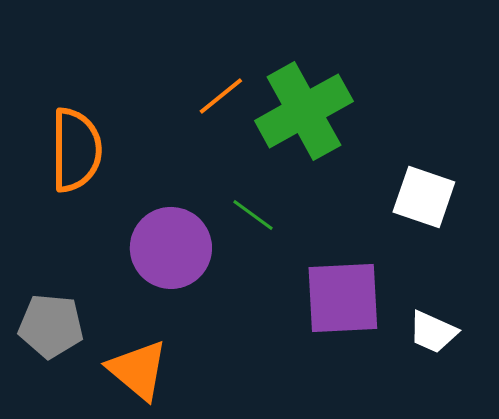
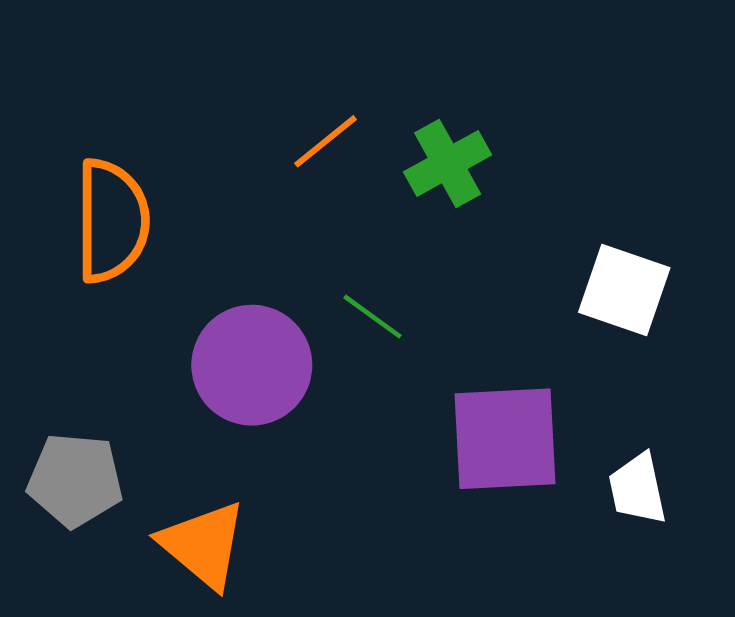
green cross: (304, 111) -> (448, 163), size x0.6
white trapezoid: (433, 332) -> (638, 489), turned 54

